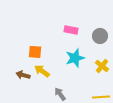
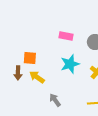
brown arrow: (23, 75) -> (18, 73), moved, turned -104

